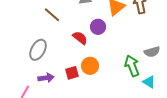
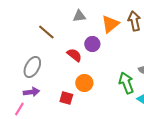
red square: (72, 73) -> (66, 98), moved, turned 32
purple arrow: (46, 78) -> (31, 92), moved

